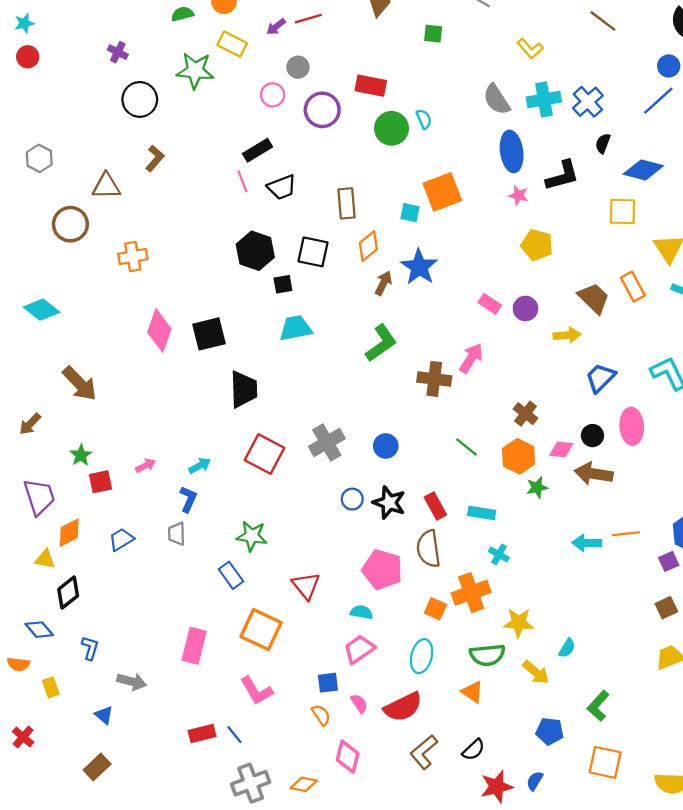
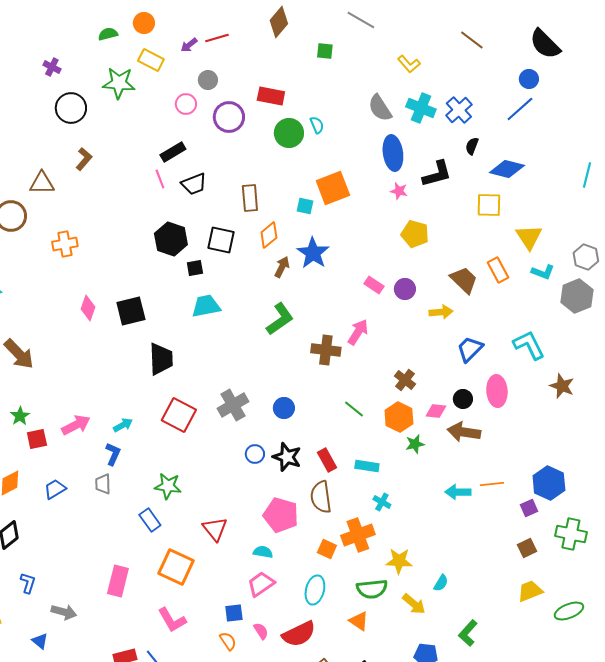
cyan cross: (544, 99) -> (421, 108), turned 32
pink diamond: (159, 330) -> (88, 308), size x0.7
pink arrow: (146, 466) -> (76, 425), size x1.6

